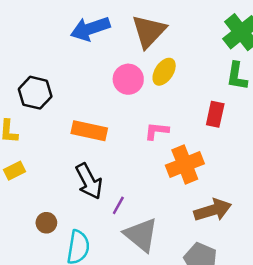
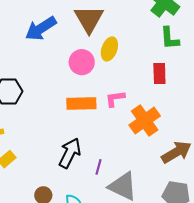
orange rectangle: (89, 131) -> (81, 103), moved
black arrow: (89, 181) -> (70, 153), turned -112

